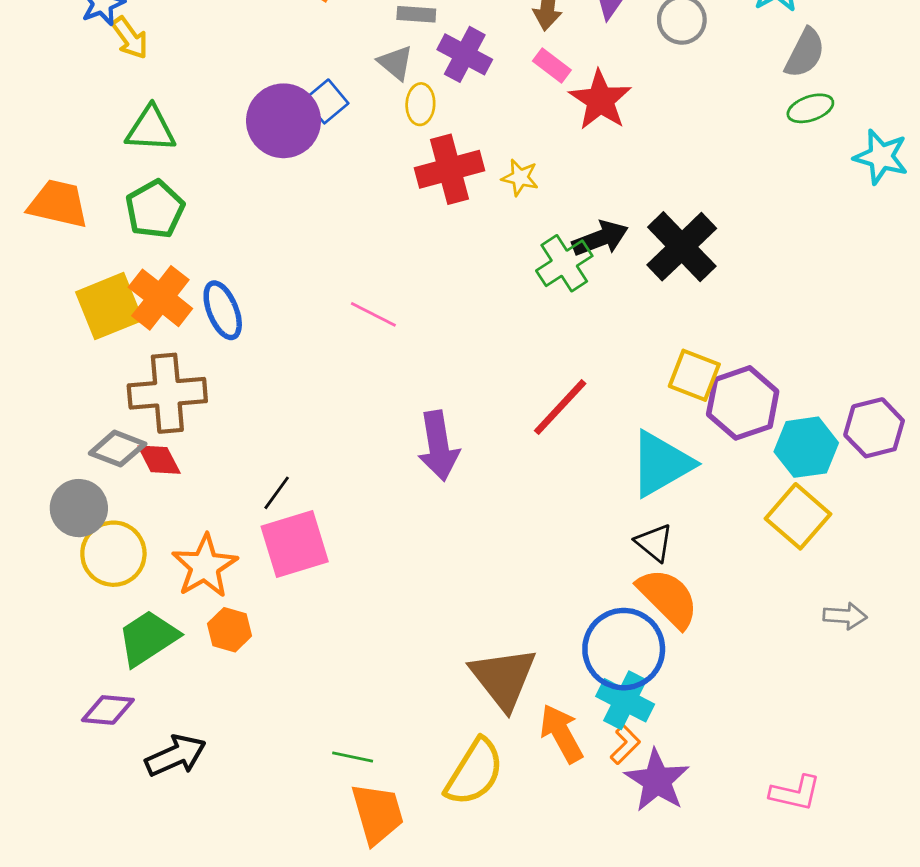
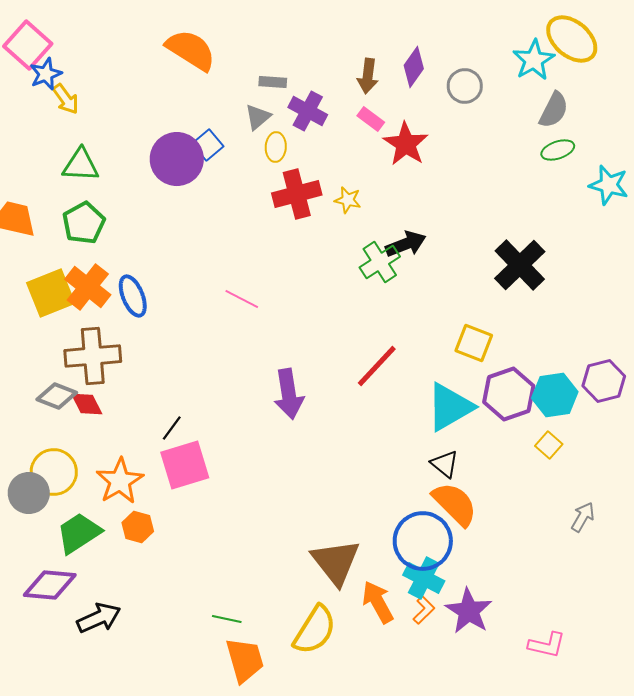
gray triangle: (396, 63) -> (258, 117), turned 40
black cross: (682, 247) -> (520, 265), moved
purple hexagon: (743, 403) -> (509, 394), moved
gray circle: (79, 508) -> (29, 493), moved
yellow square: (798, 516) -> (549, 445), size x0.6
gray arrow: (845, 616) -> (583, 517), turned -64
purple diamond: (108, 710) -> (50, 585), size x1.4
purple star: (657, 780) -> (469, 611), moved

